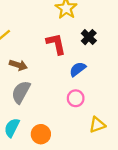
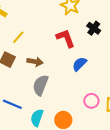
blue semicircle: (78, 69) -> (79, 64), moved
pink circle: (76, 98) -> (91, 101), moved

